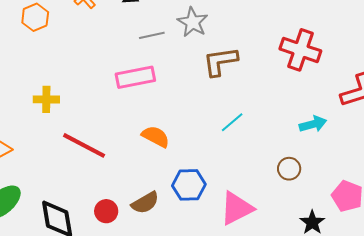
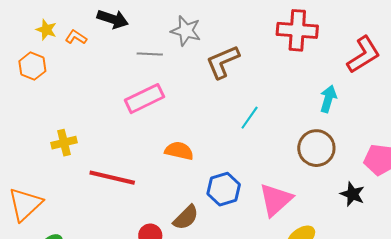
gray line: (152, 35) -> (150, 54), turned 30
cyan arrow: (313, 124) -> (328, 99), turned -44
brown circle: (289, 169) -> (316, 148), size x1.6

